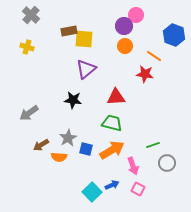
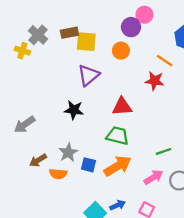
gray cross: (31, 15) -> (38, 35), moved
orange circle: (125, 46) -> (121, 51), moved
green line: (153, 145) -> (163, 151), moved
pink arrow: (133, 166) -> (153, 177), moved, turned -102

